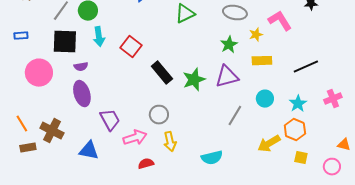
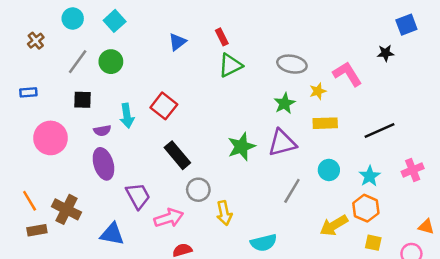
cyan arrow: (99, 37) -> (127, 116), moved
black square: (65, 42) -> (83, 100), size x0.6
black rectangle: (162, 73) -> (177, 155), moved
yellow arrow: (170, 142) -> (224, 213), moved

